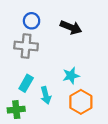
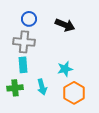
cyan rectangle: (26, 83) -> (23, 65), moved, turned -35
green cross: (16, 110) -> (15, 88), moved

